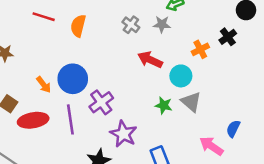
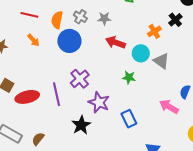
gray star: (162, 24) -> (104, 19), moved
gray cross: (131, 25) -> (80, 17), moved
blue circle: (73, 79) -> (69, 41), moved
orange arrow: (44, 85) -> (33, 40), moved
gray triangle: (191, 102) -> (161, 61), moved

